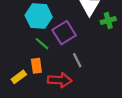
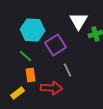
green line: (42, 44) -> (25, 56), moved
yellow rectangle: (19, 77) -> (17, 93), moved

